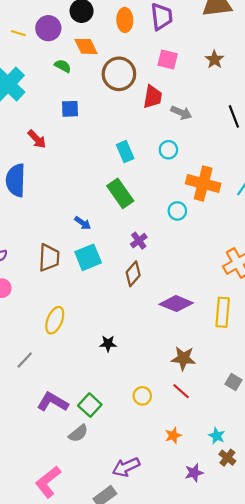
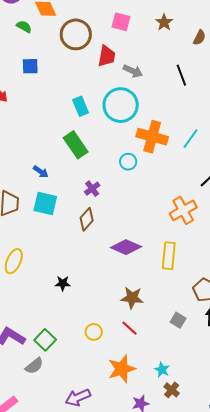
cyan circle: (168, 150) -> (121, 105), size x2.0
cyan square: (88, 257) -> (45, 203), turned 35
orange star: (173, 435) -> (122, 369), size x1.8

